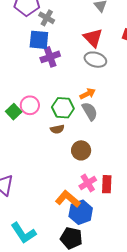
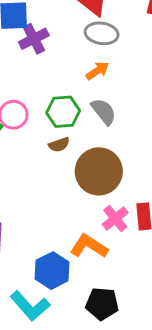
orange arrow: (88, 94) -> (97, 71), moved
brown circle: (81, 150) -> (99, 171), size x1.6
blue hexagon: (81, 212) -> (52, 271), moved

